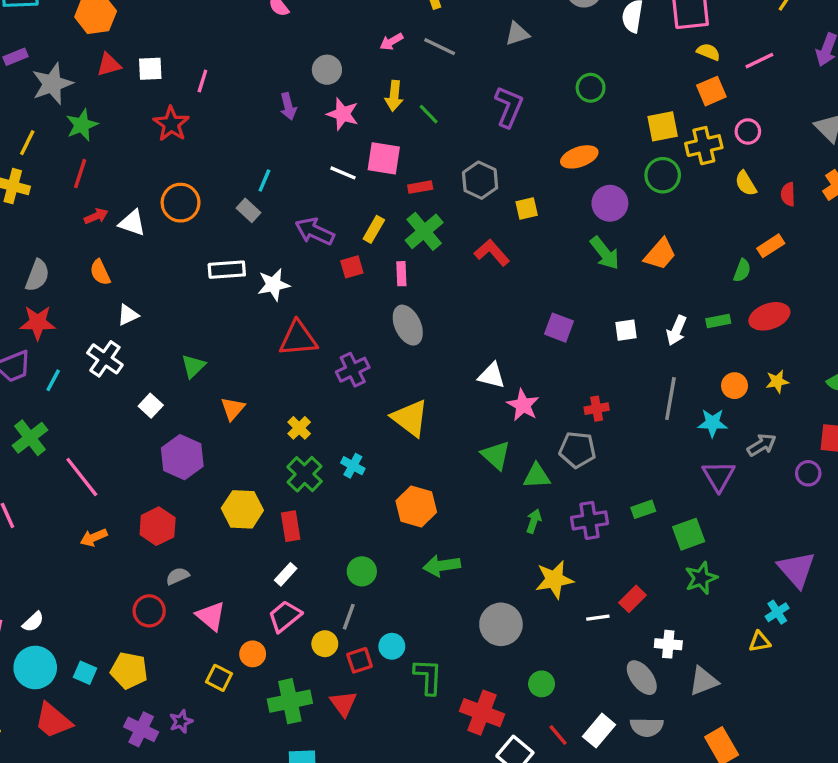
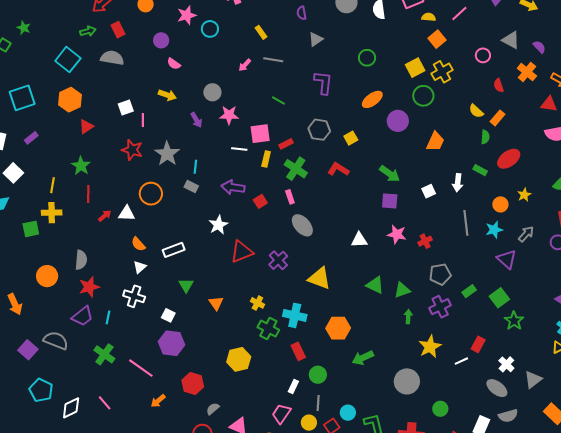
white square: (150, 69) -> (126, 107), moved
gray star: (52, 84) -> (167, 154), moved
yellow arrow: (394, 96) -> (167, 95), moved, turned -60
pink circle: (748, 131) -> (483, 55), moved
yellow semicircle: (746, 183) -> (476, 111), moved
yellow rectangle: (374, 229) -> (266, 159), moved
green arrow: (605, 253) -> (390, 174), moved
white rectangle: (227, 270) -> (174, 250), moved
orange semicircle: (100, 272) -> (138, 244), moved
green rectangle: (718, 321) -> (480, 170), turned 56
pink star: (523, 405) -> (397, 234), moved
gray pentagon: (577, 450) -> (440, 274), moved
purple hexagon: (182, 457) -> (172, 343), moved
cyan cross: (353, 466) -> (295, 315), size x1.6
red rectangle: (291, 526) -> (298, 351), moved
white rectangle: (286, 574) -> (293, 386), moved
white cross: (668, 644) -> (506, 364), turned -35

